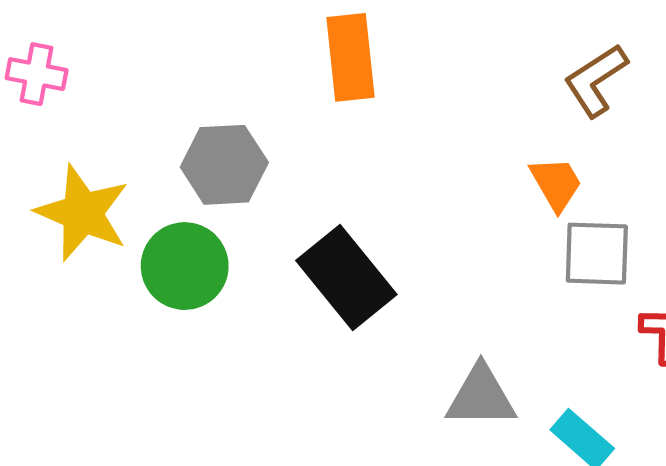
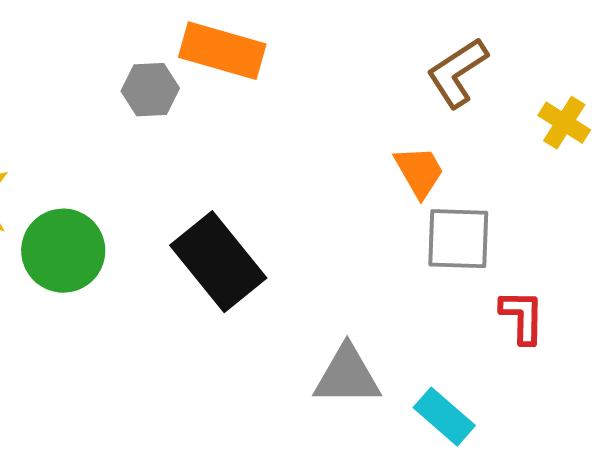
orange rectangle: (351, 57) -> (222, 51), turned -68
gray hexagon: (224, 165) -> (150, 90), moved, size x0.7

